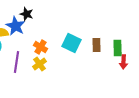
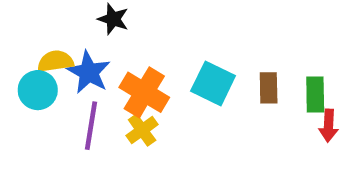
blue star: (16, 26) -> (89, 72), moved
orange cross: (41, 47) -> (144, 92), size x1.5

